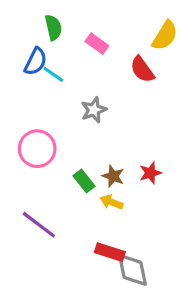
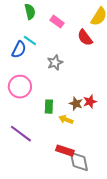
blue semicircle: (36, 61) -> (19, 50), moved
brown star: (113, 176) -> (76, 104), moved
green rectangle: (84, 181) -> (49, 107), turned 40

